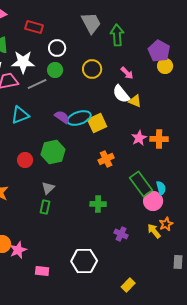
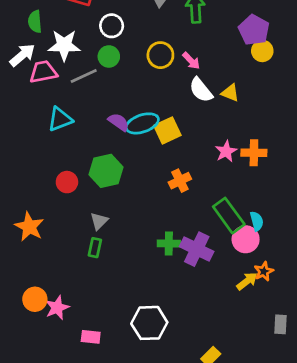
pink arrow: (127, 73) -> (191, 61), moved
yellow triangle: (135, 101) -> (230, 93), moved
yellow arrow: (154, 231) -> (247, 281), turned 91
purple cross: (121, 234) -> (197, 249), moved, size x1.6

